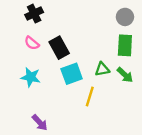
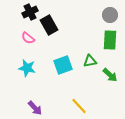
black rectangle: (59, 48) -> (49, 25), moved
green arrow: (125, 75) -> (110, 75), moved
yellow line: (90, 96) -> (79, 106), moved, turned -60

